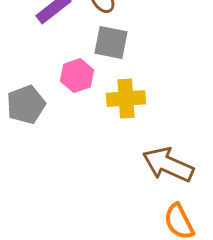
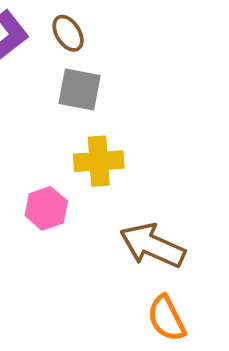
pink hexagon: (77, 76) -> (46, 208), moved

